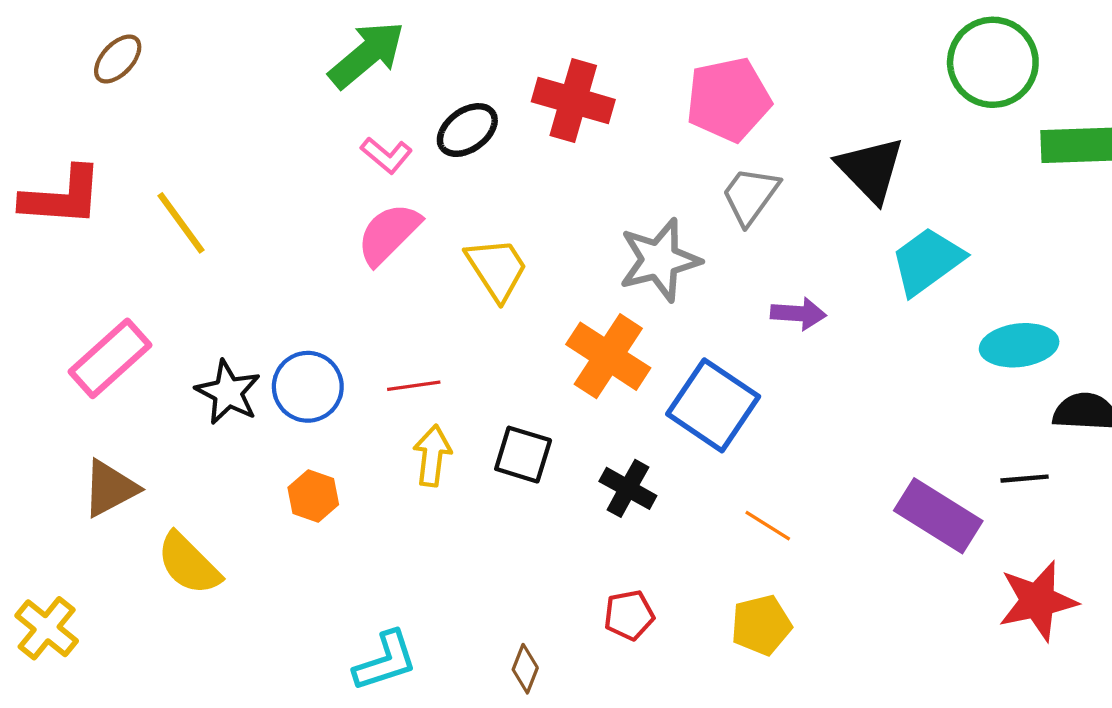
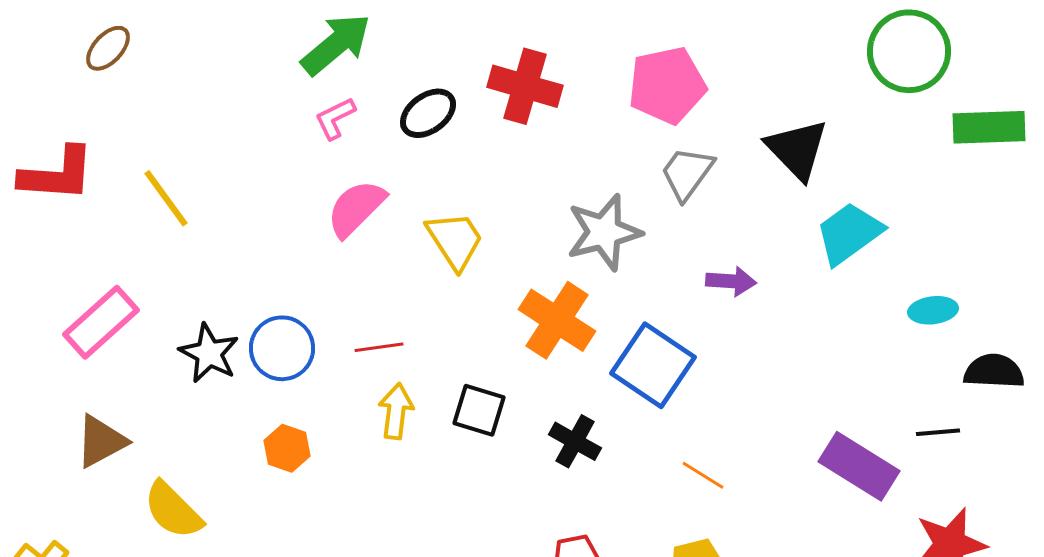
pink L-shape: (386, 155) -> (335, 118), moved, turned 114
cyan ellipse: (1019, 345) -> (933, 310), size x0.7

